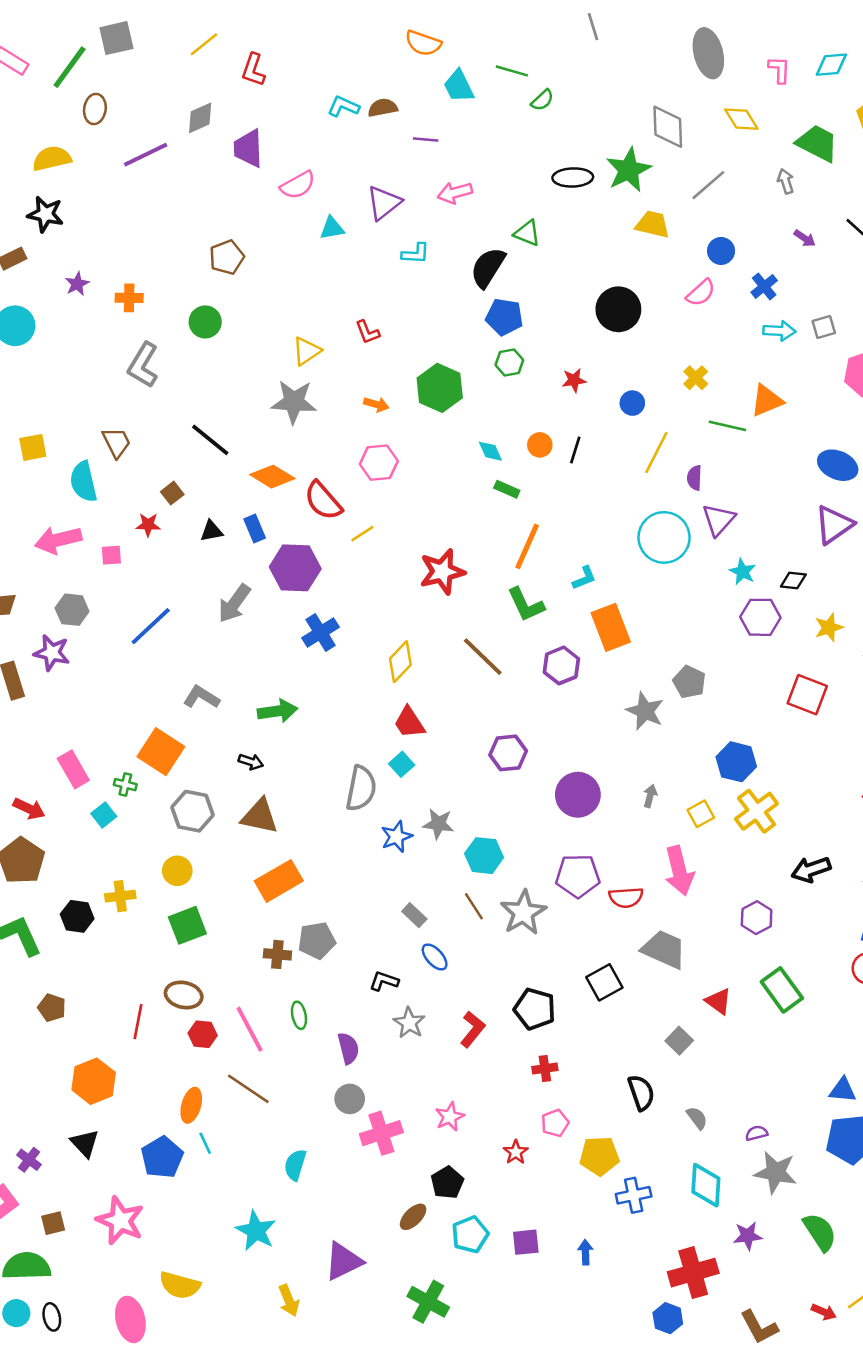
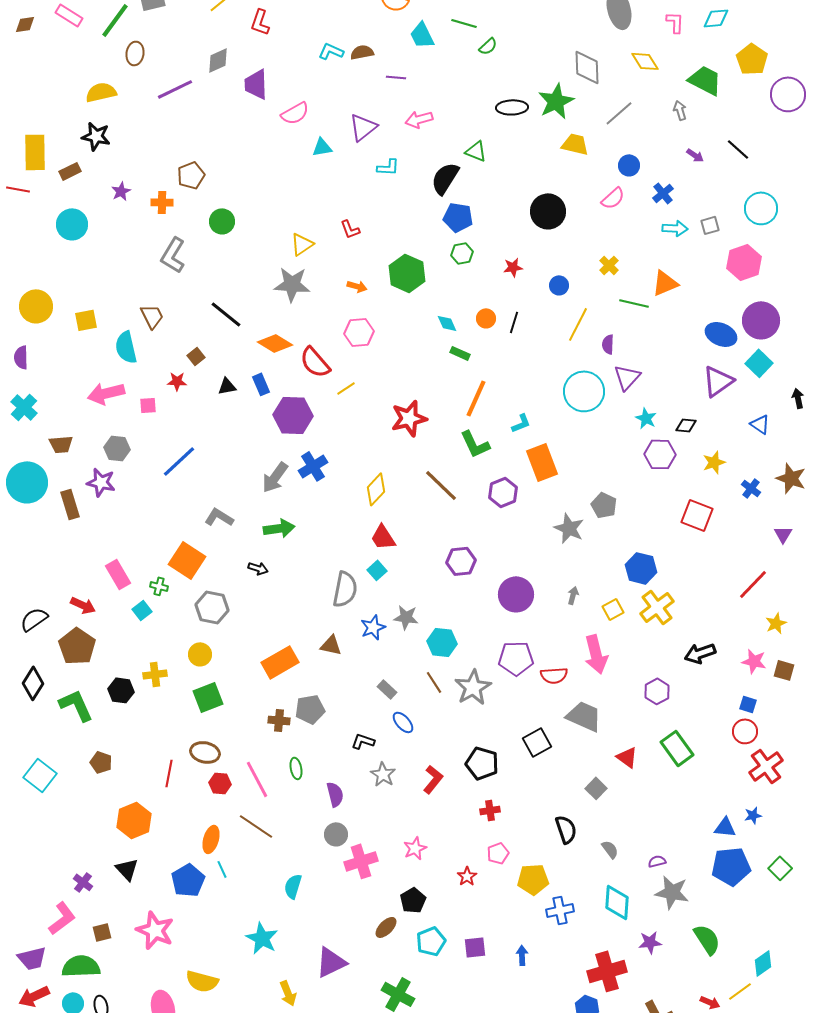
brown pentagon: (227, 257) -> (191, 175), moved
gray arrow: (234, 603) -> (275, 477), moved
brown triangle: (260, 816) -> (331, 645), moved, size x0.7

